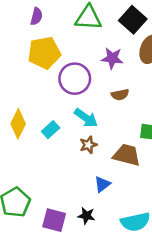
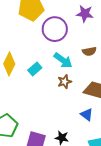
brown semicircle: (120, 95) -> (89, 51), moved
blue triangle: (102, 184) -> (87, 115), moved, turned -48

